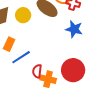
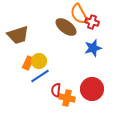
yellow circle: (23, 15) -> (39, 61), moved
blue star: (74, 29) -> (93, 48), turned -30

